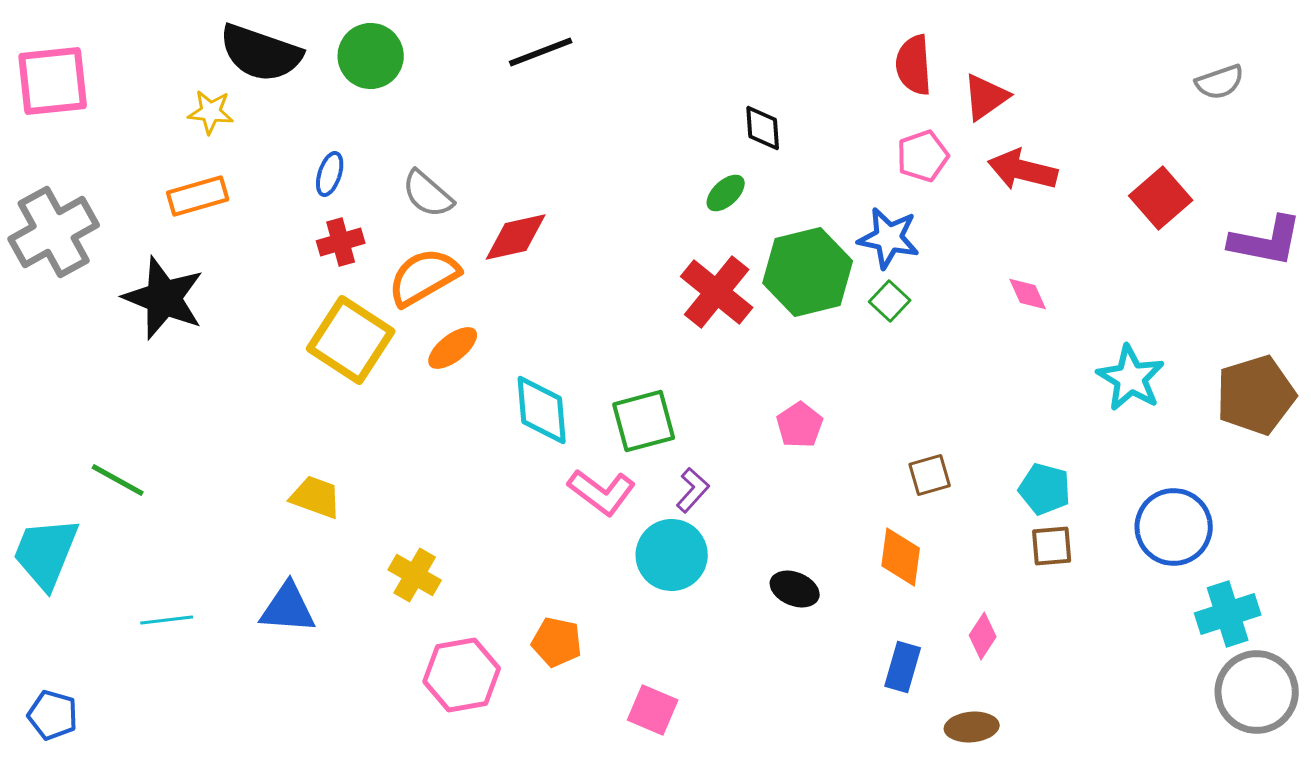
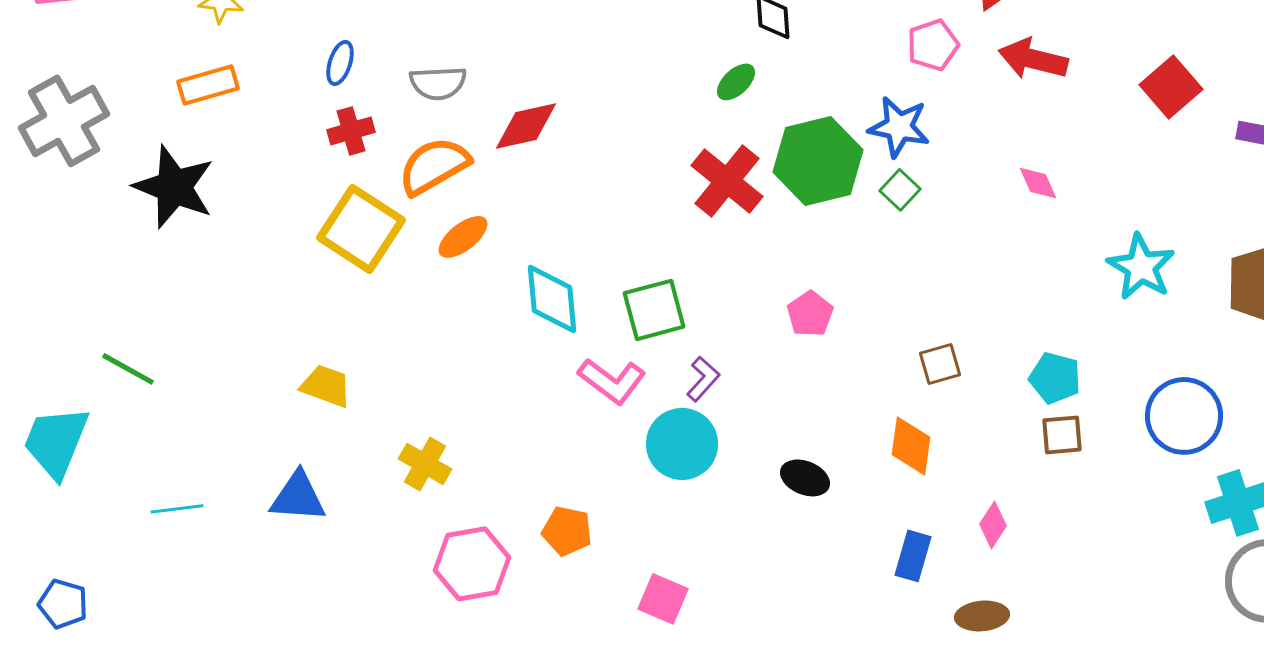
gray semicircle: (428, 194) -> (438, 83), turned -44

